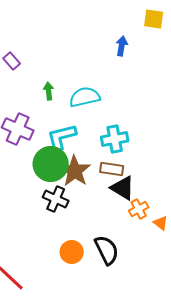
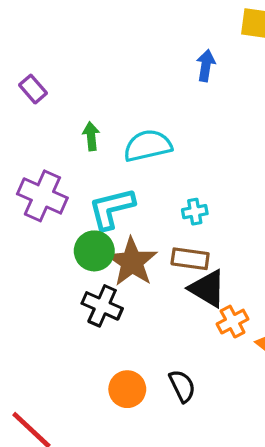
cyan cross: (115, 139) -> (195, 212), size x0.6
green circle: (51, 164) -> (94, 251), size x0.7
black semicircle: (107, 250) -> (182, 386), size x0.7

